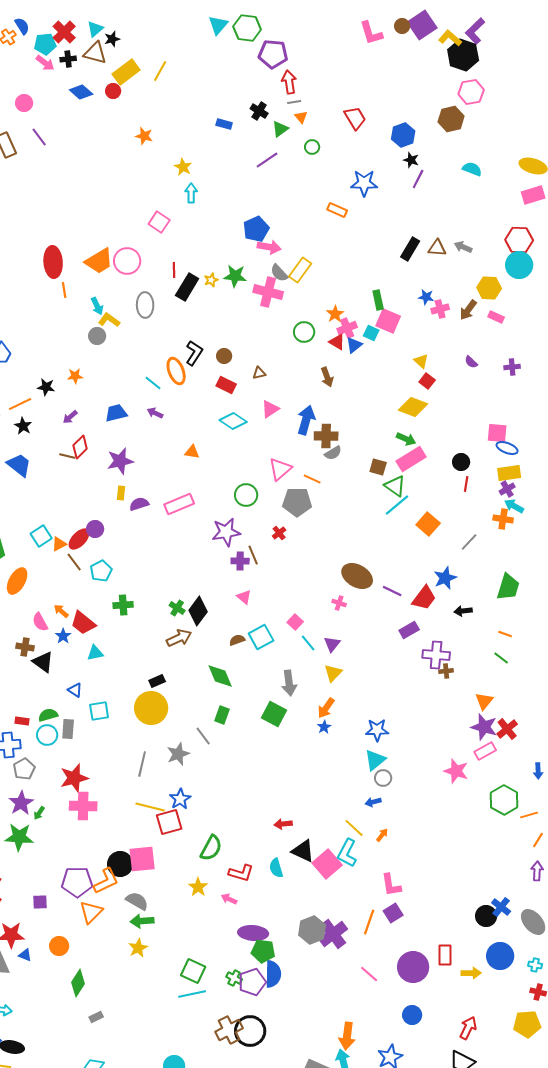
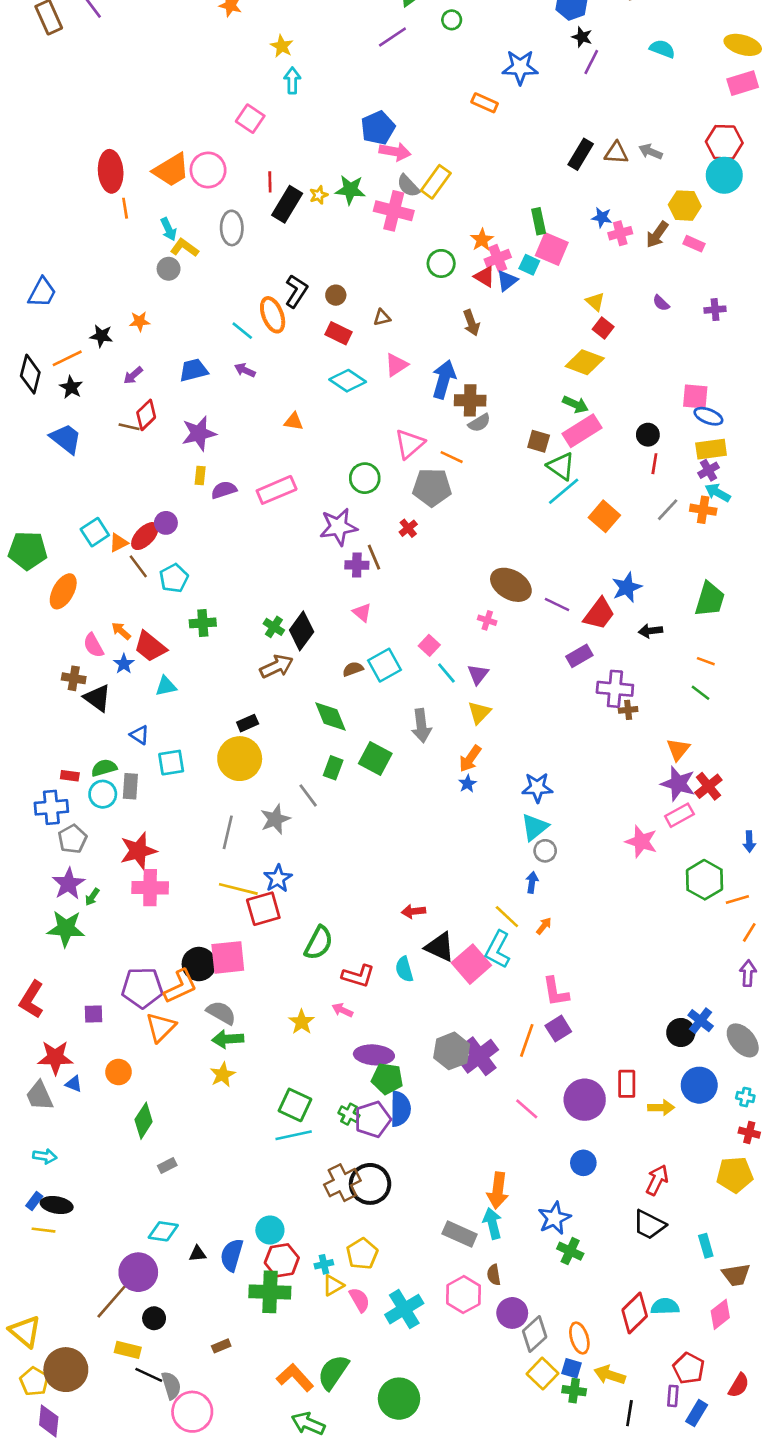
gray line: (469, 542) -> (668, 510), moved
green square: (274, 714) -> (375, 759), moved
blue arrow: (373, 802) -> (532, 882), turned 112
yellow star: (198, 887) -> (302, 1022), moved

